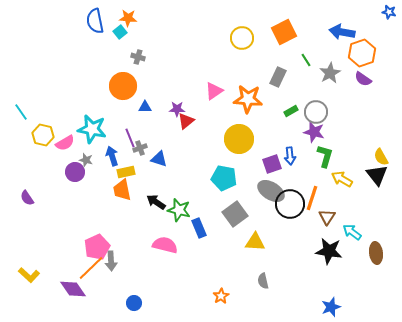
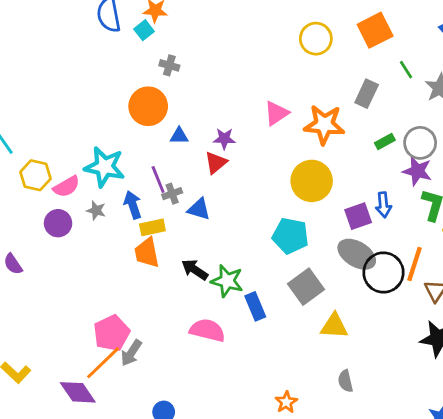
red triangle: (186, 121) -> (216, 163), moved
purple circle: (75, 172) -> (58, 223), moved
gray arrow: (111, 261) -> (131, 353), turned 36

